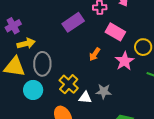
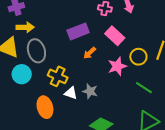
purple rectangle: (73, 22) -> (78, 31), moved
gray ellipse: (42, 64) -> (36, 51), turned -30
yellow cross: (69, 84) -> (58, 76), turned -30

